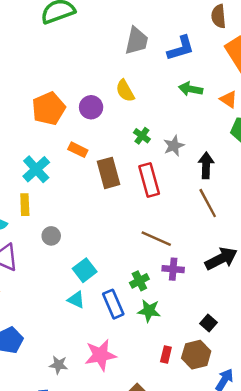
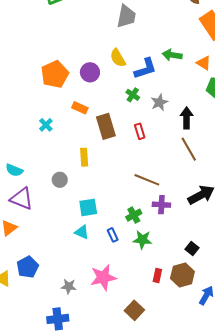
blue L-shape: (181, 48) -> (145, 69), moved
cyan cross: (36, 169) -> (46, 125), size x0.6
red rectangle: (149, 180) -> (140, 131), size x0.6
yellow rectangle: (25, 205) -> (84, 157), moved
cyan square: (85, 270) -> (88, 207), turned 30
blue rectangle: (113, 304) -> (113, 235), size x0.6

